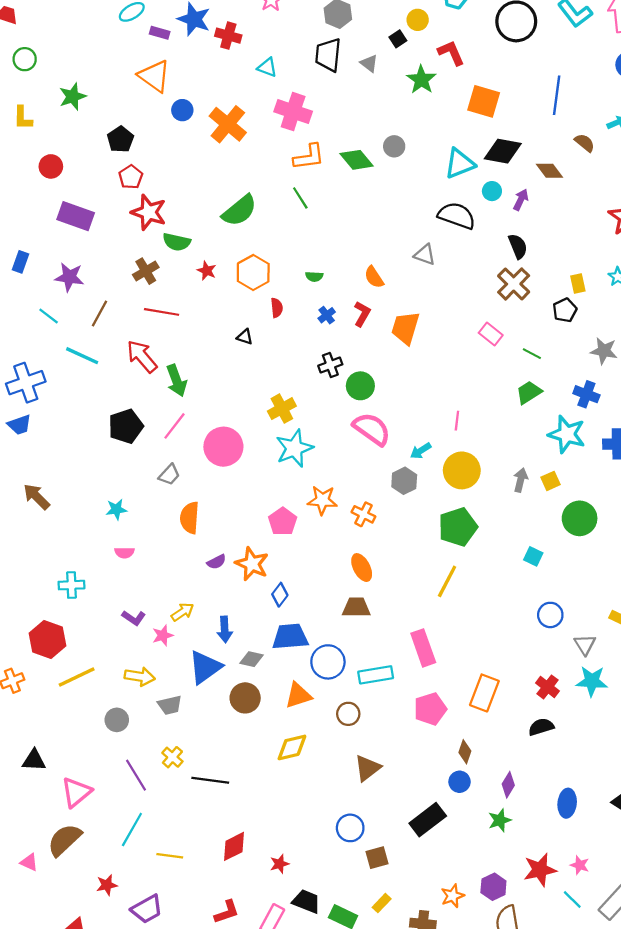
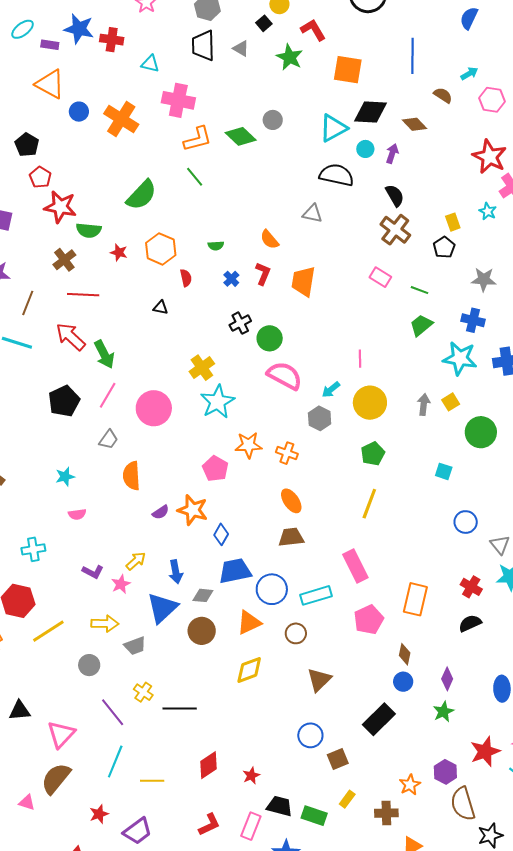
green pentagon: (458, 527) -> (373, 454), size x0.7

